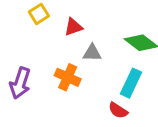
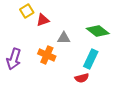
red triangle: (73, 27) -> (43, 20), moved
red semicircle: (118, 110) -> (82, 78), turned -48

